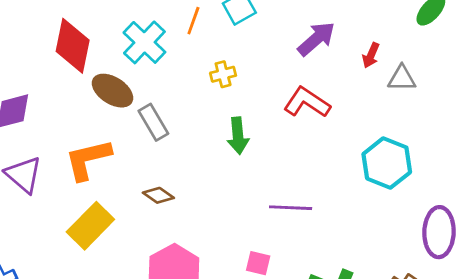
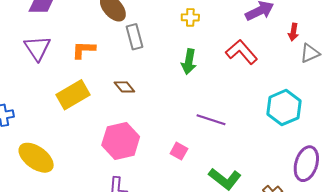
red arrow: (371, 55) -> (293, 32), turned -30
gray triangle: (402, 78) -> (310, 53), turned -40
orange L-shape: (88, 159) -> (84, 50), size x0.7

